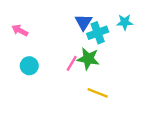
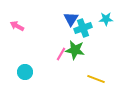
cyan circle: (29, 66) -> (25, 72), moved
yellow line: (98, 93) -> (96, 79), moved

